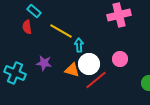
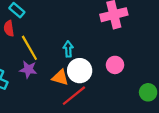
yellow line: (61, 31) -> (29, 48), moved, turned 30
red line: (96, 80) -> (74, 96), moved

